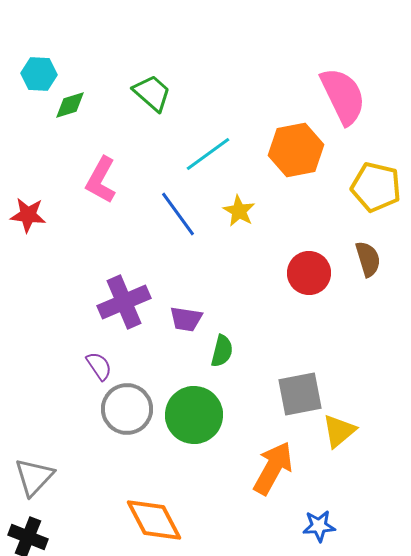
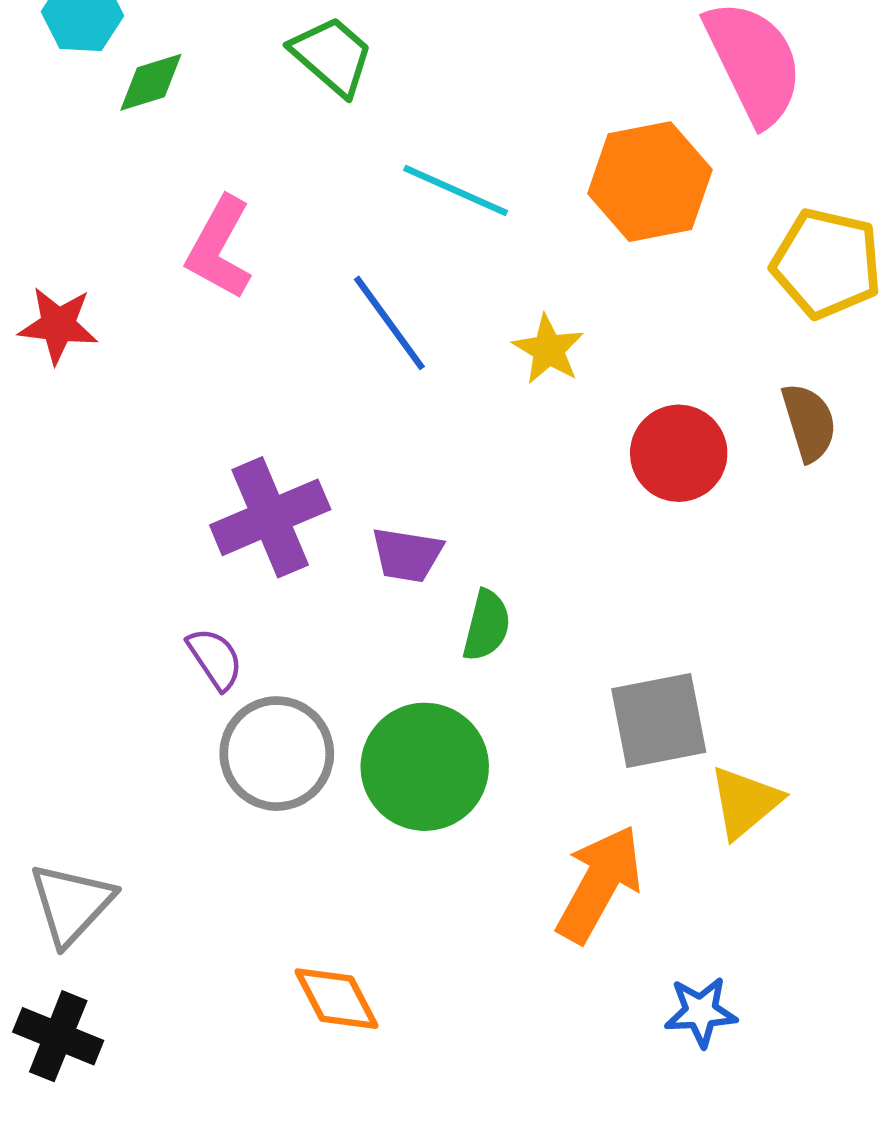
cyan line: (208, 154) -> (456, 190), turned 60
yellow star: (239, 211) -> (548, 349), moved
orange diamond: (154, 520) -> (336, 999), size x0.7

